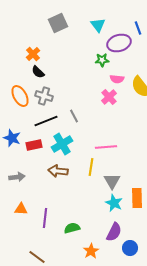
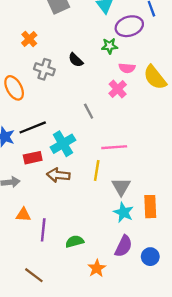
black semicircle: (38, 72) -> (76, 60), moved
gray cross: (44, 96) -> (44, 69), moved
gray line: (74, 116) -> (89, 111), moved
black line: (46, 121) -> (33, 127), moved
red rectangle: (34, 145) -> (33, 158), moved
orange triangle: (21, 209) -> (23, 215), moved
blue circle: (130, 248) -> (150, 257), moved

